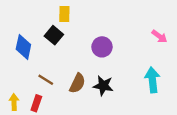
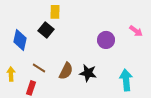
purple circle: (102, 47) -> (106, 40), moved
cyan arrow: (152, 80) -> (126, 80), moved
yellow arrow: (14, 102) -> (11, 74), moved

